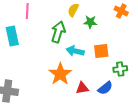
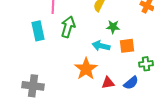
green star: (90, 22) -> (113, 27), moved
green arrow: (58, 32) -> (68, 27), moved

